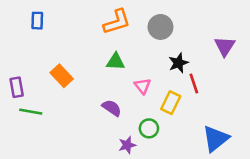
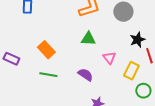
purple rectangle: (17, 87) -> (11, 59), turned -56
green line: (31, 112) -> (48, 75), moved
green circle: (149, 128) -> (143, 91), moved

